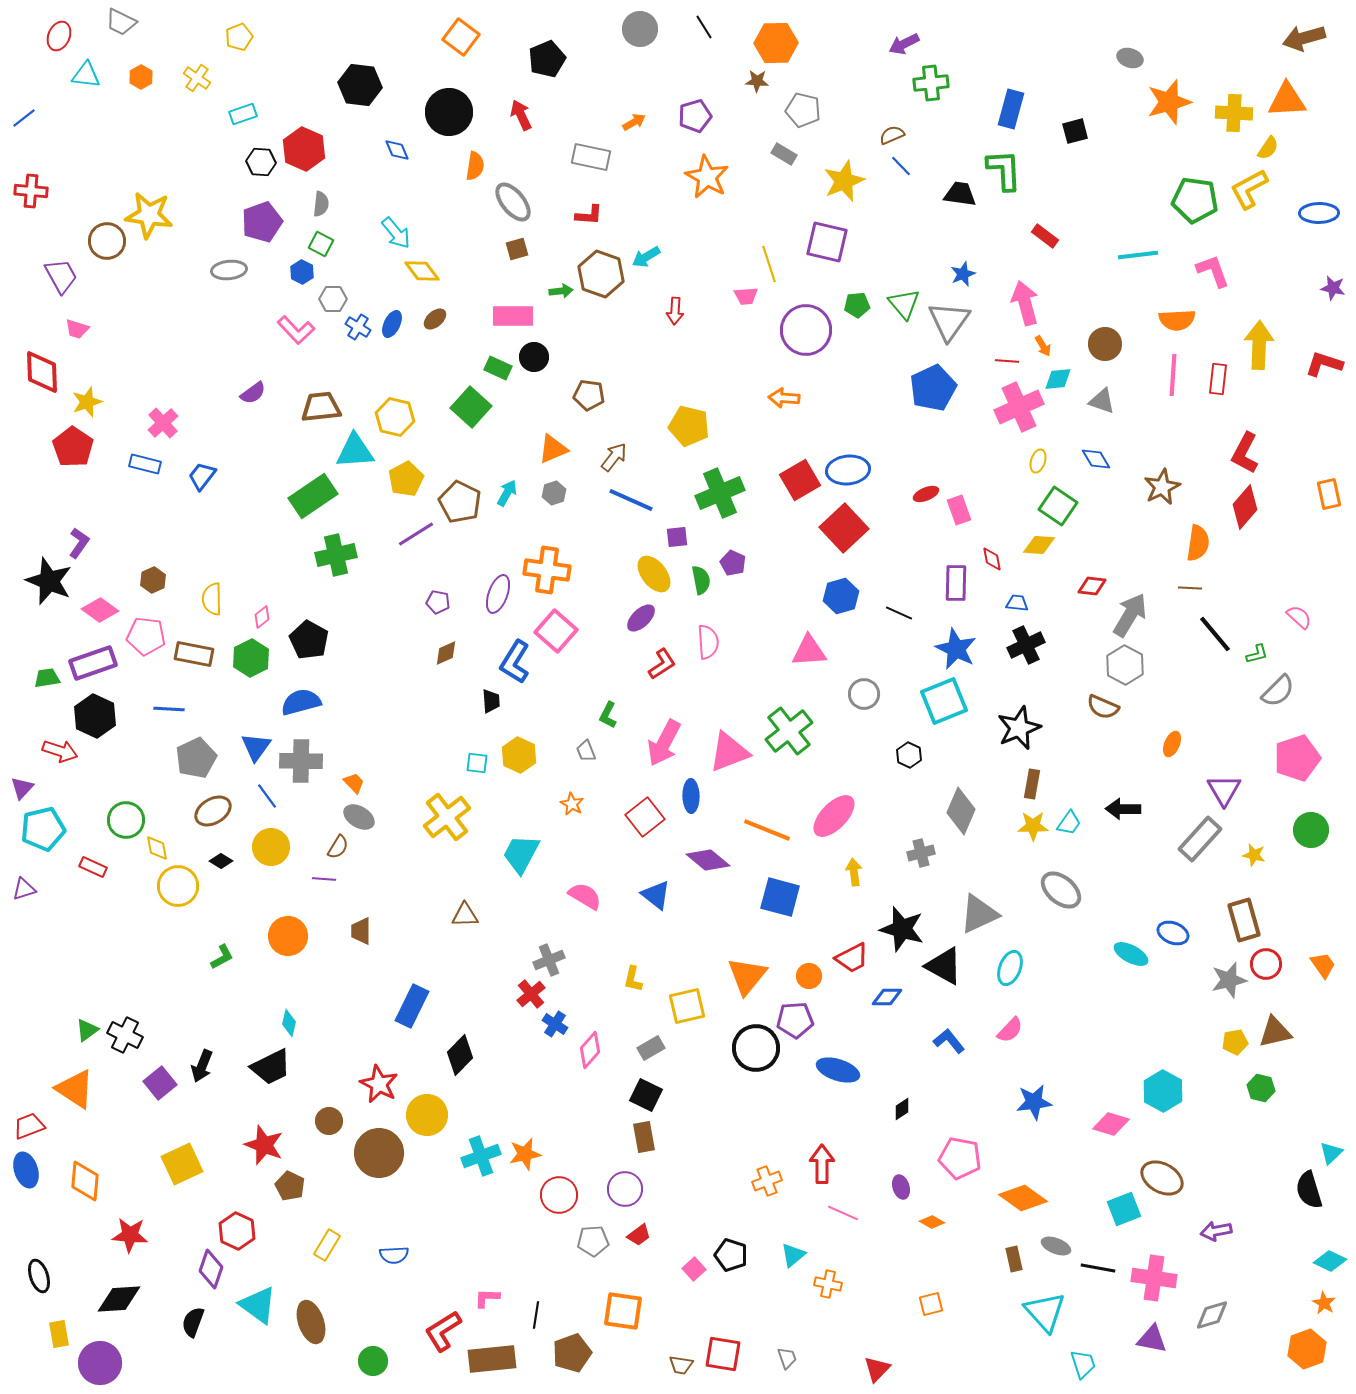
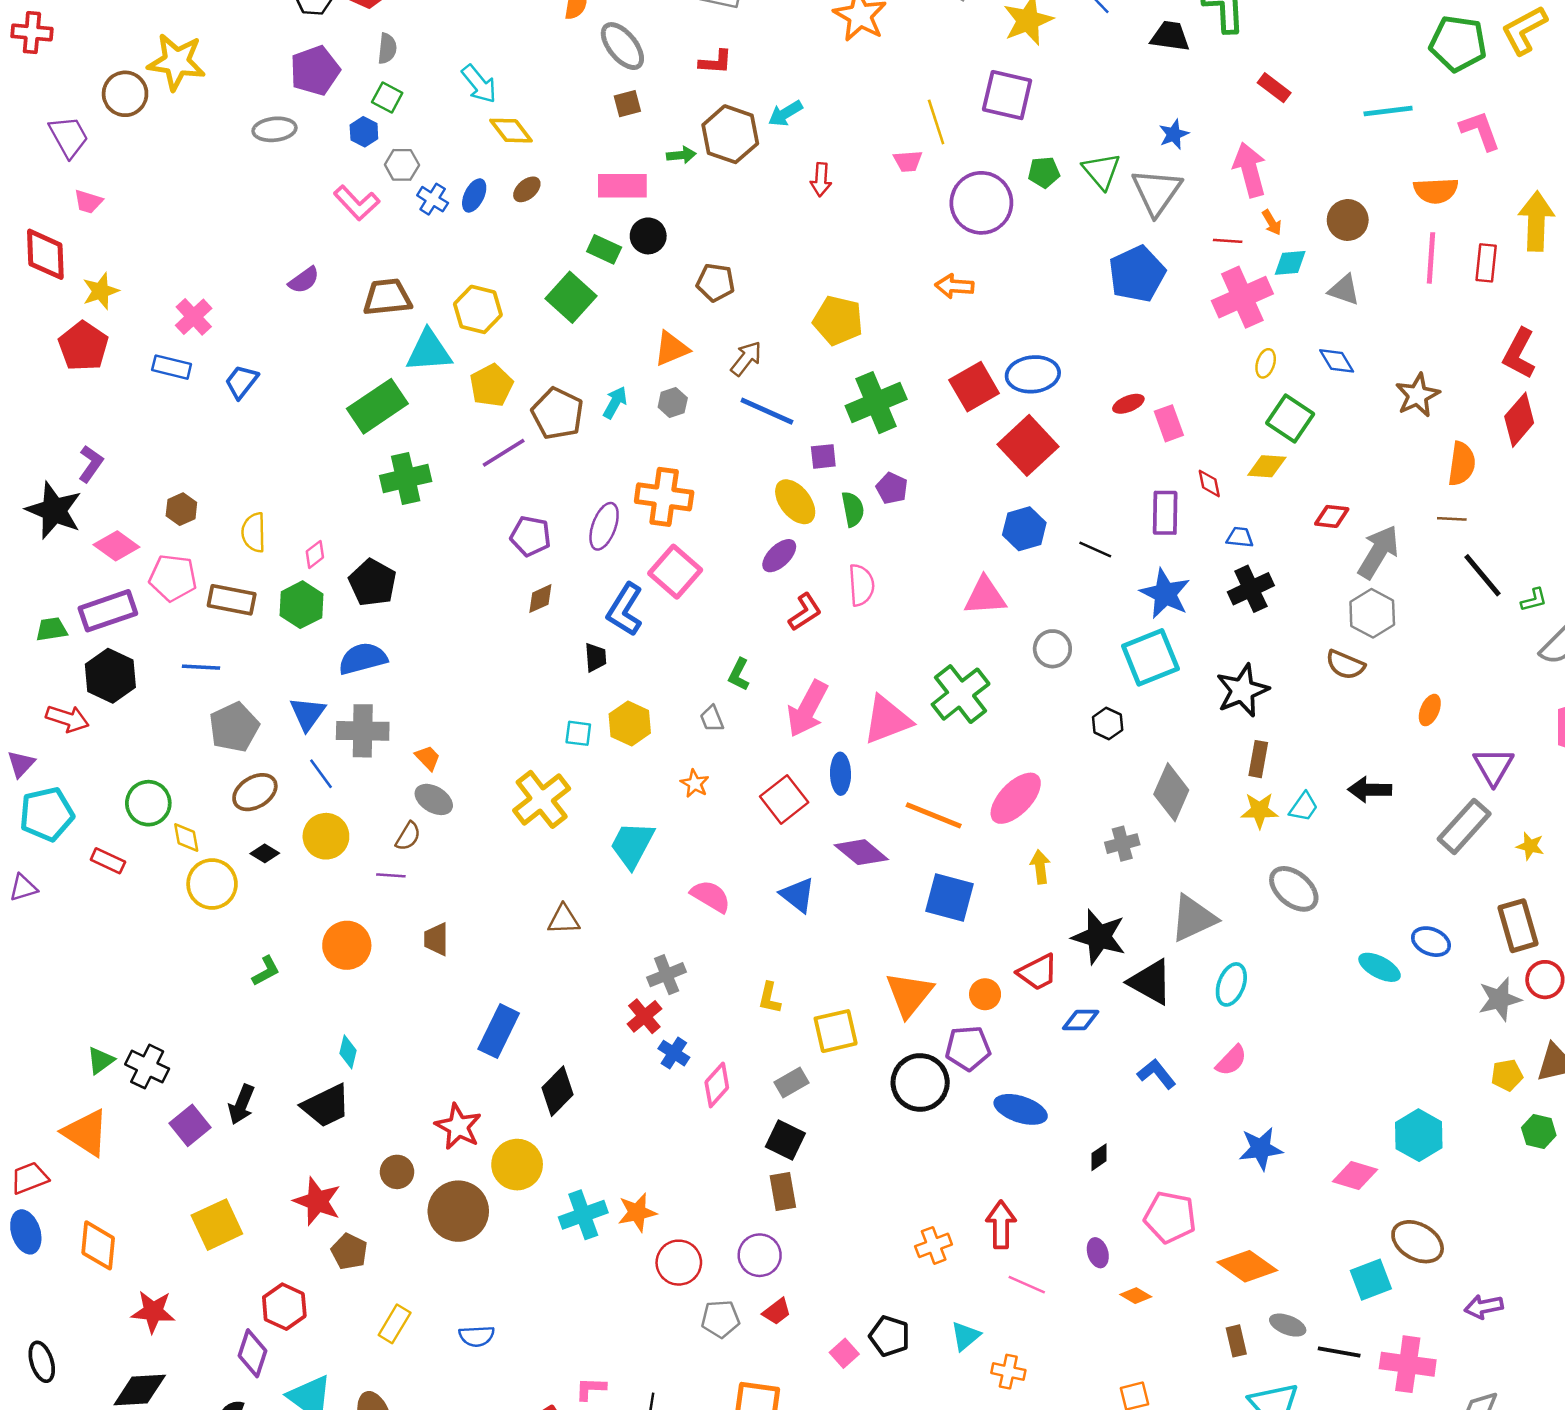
purple pentagon: (438, 602) -> (531, 536), size x1.4

